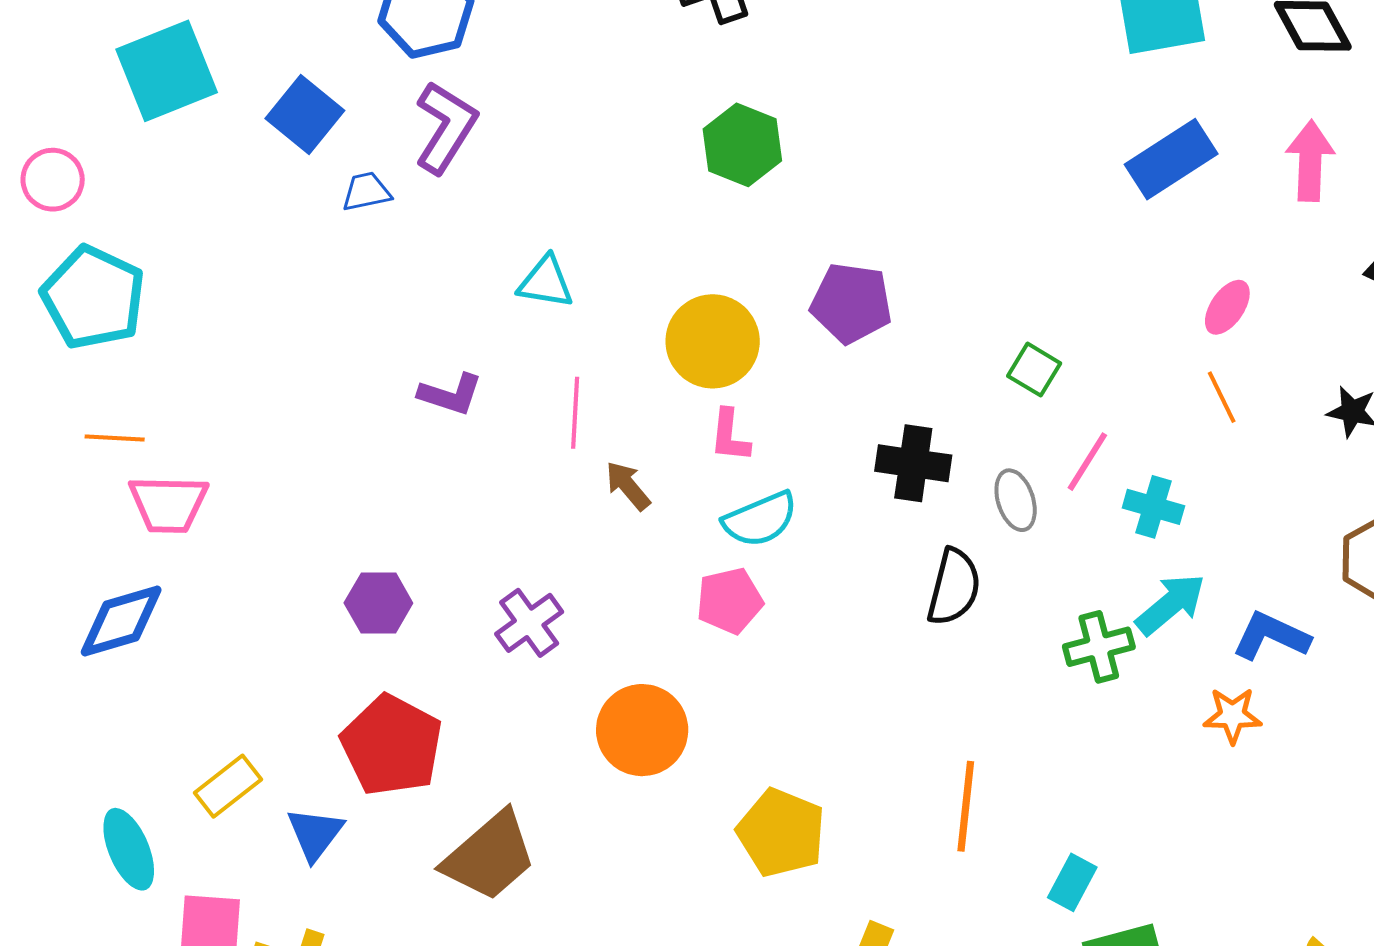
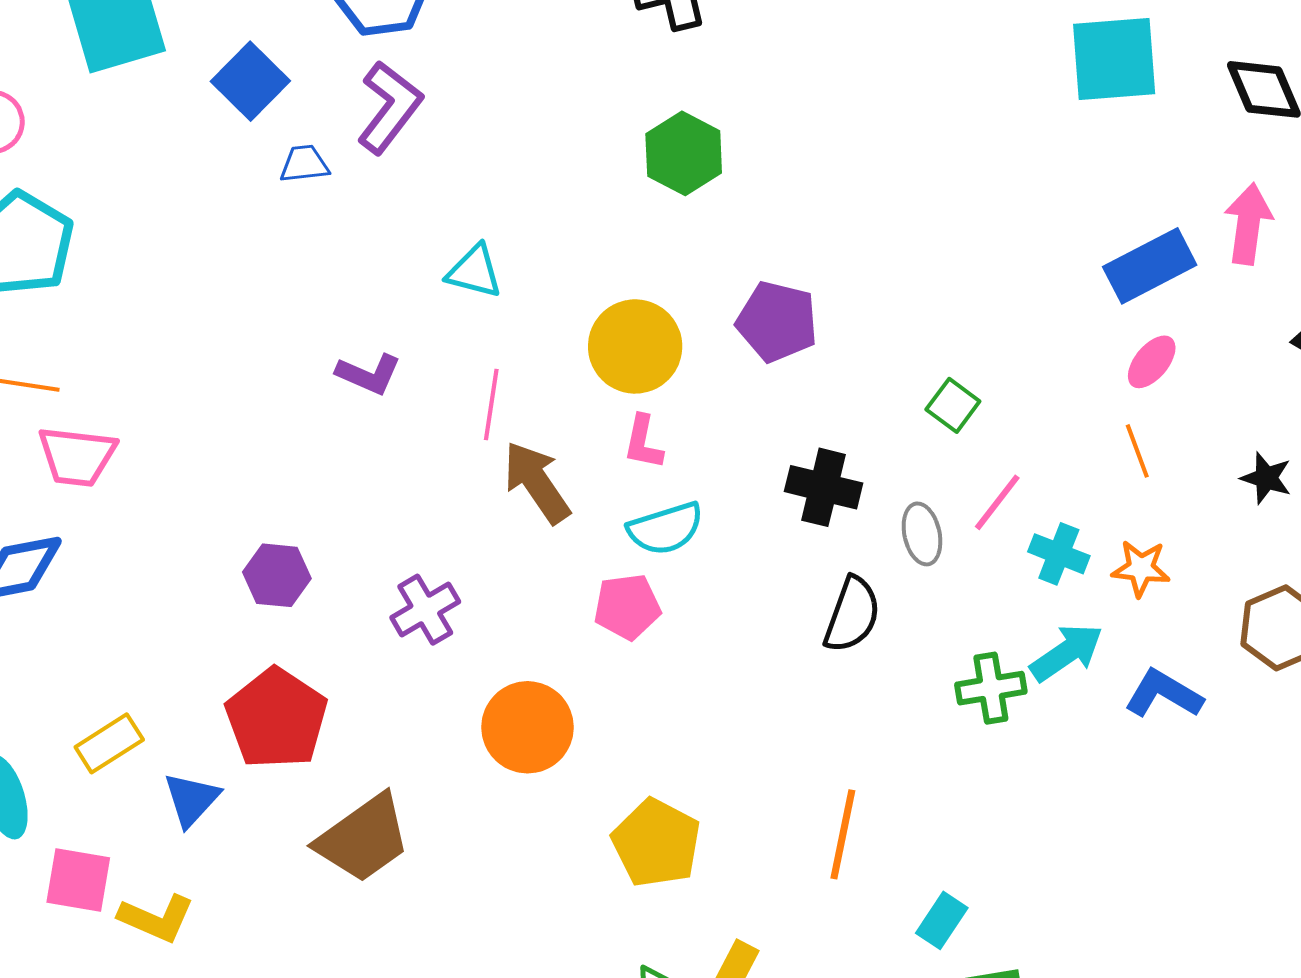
blue rectangle: (1171, 159) -> (1150, 266), moved
brown arrow: (628, 486) -> (537, 482), size x1.6
orange star: (1232, 715) -> (1141, 568), moved

